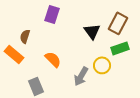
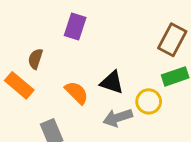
black triangle: (92, 31) -> (112, 82), moved, turned -36
gray arrow: (81, 76) -> (118, 118), turned 42

